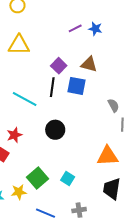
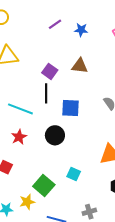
purple line: (75, 28) -> (55, 24), moved
blue square: (76, 86) -> (70, 108), moved
red star: (14, 135) -> (19, 137), moved
cyan square: (68, 179) -> (74, 174), moved

